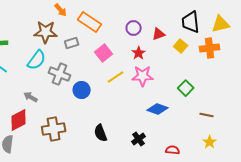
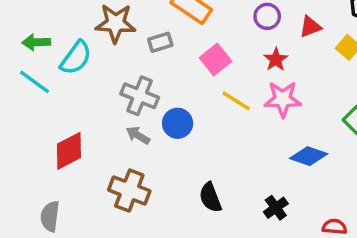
cyan semicircle: (37, 60) -> (76, 58), moved
yellow line: (116, 77) -> (236, 101), turned 66
gray arrow: (31, 97) -> (138, 135), moved
red diamond: (19, 120) -> (69, 151), moved
brown cross: (54, 129) -> (129, 191), turned 30

